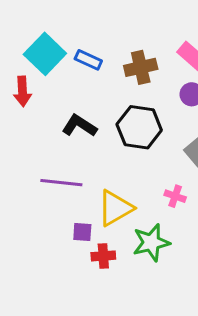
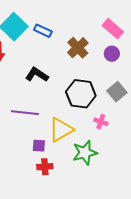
brown cross: (141, 67) -> (78, 48), moved, turned -30
black hexagon: (139, 127) -> (81, 94), moved
red cross: (103, 256) -> (45, 167), moved

